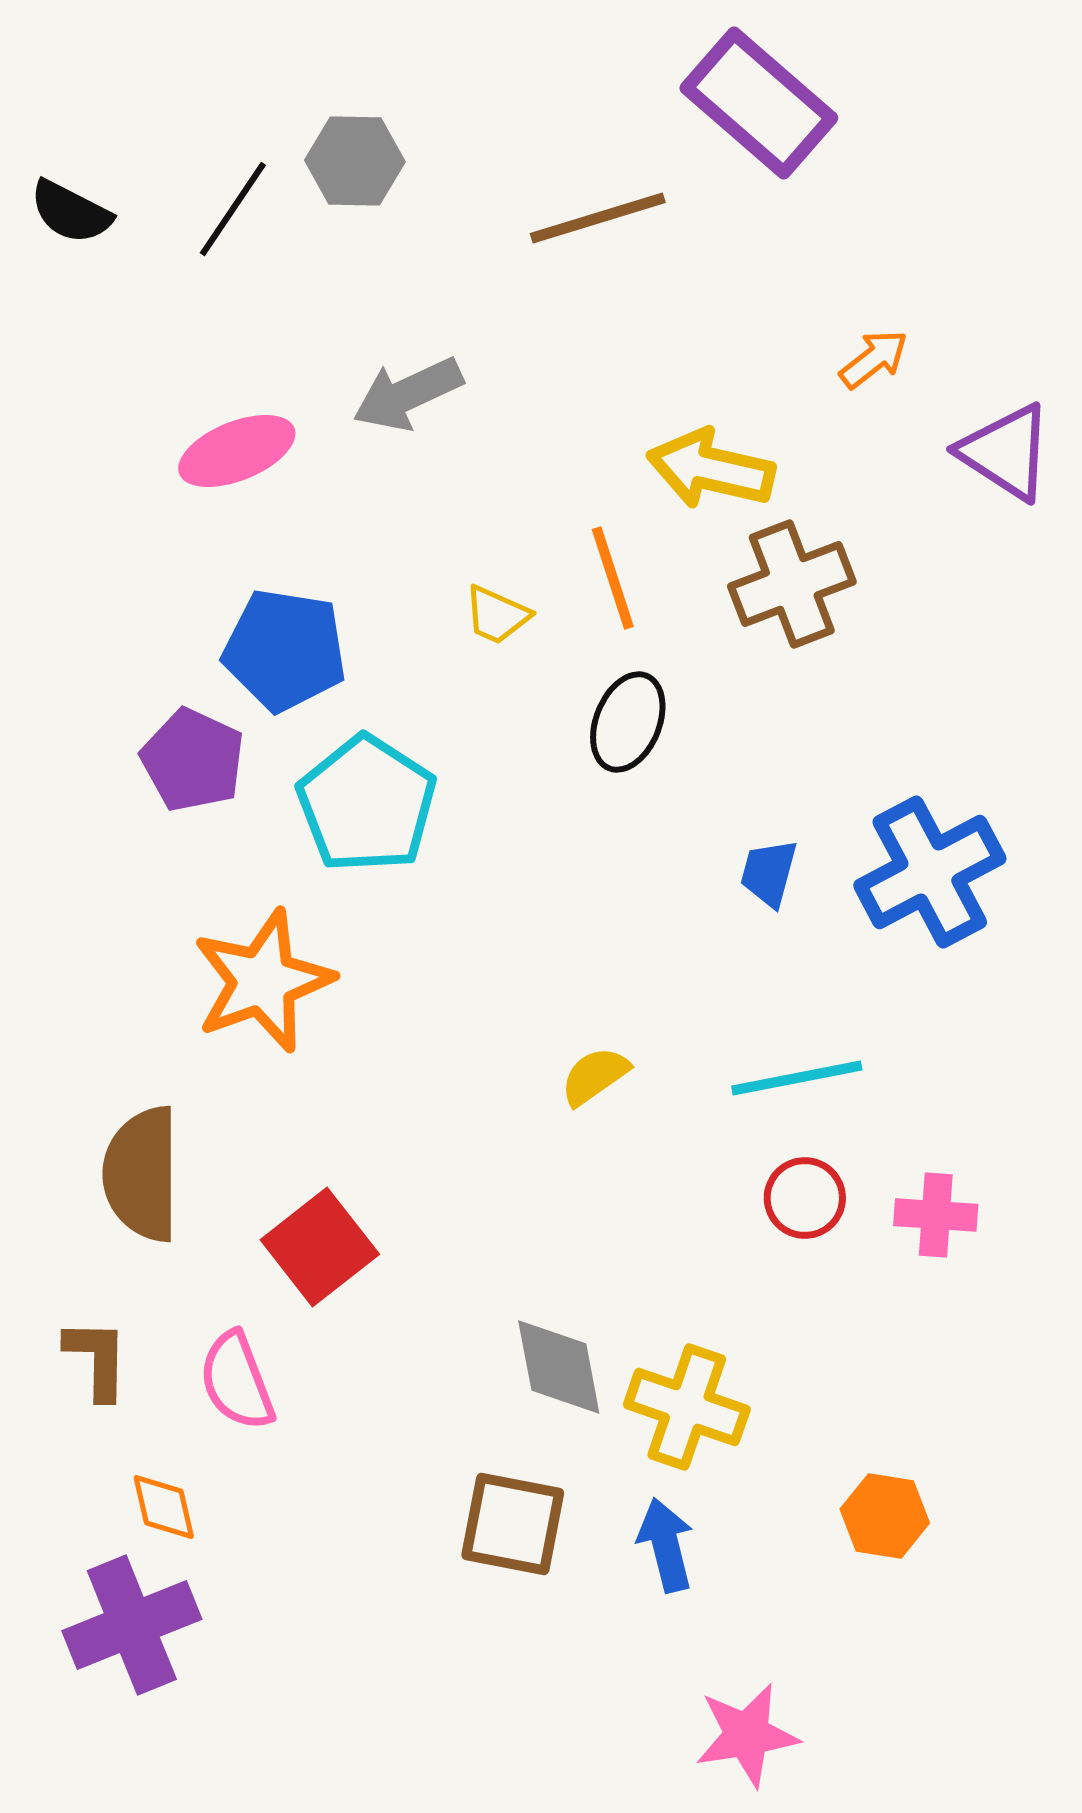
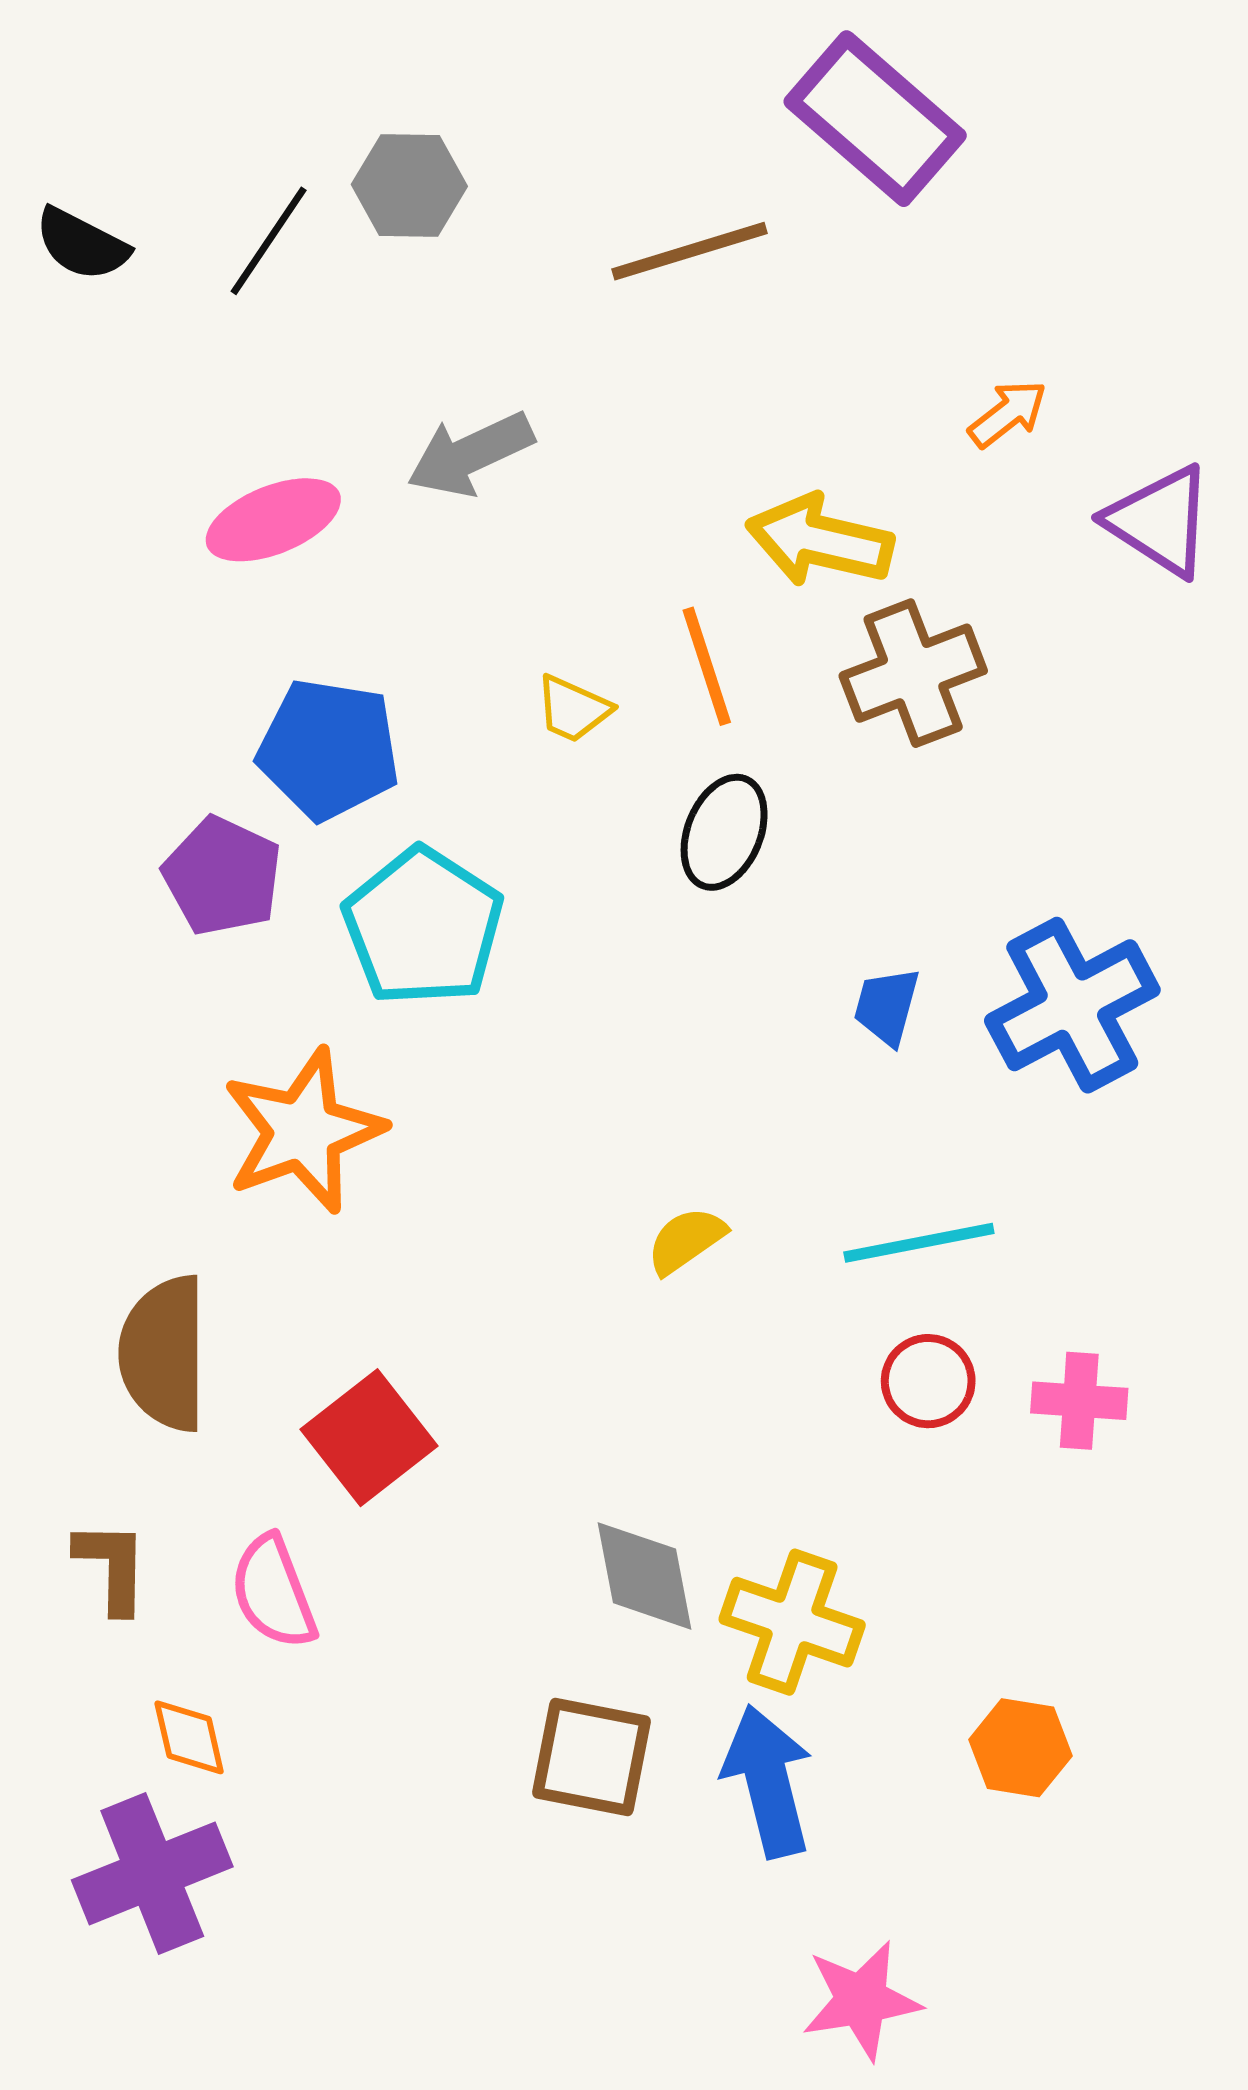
blue arrow: (666, 1545) -> (768, 1781), size x1.4

